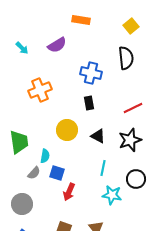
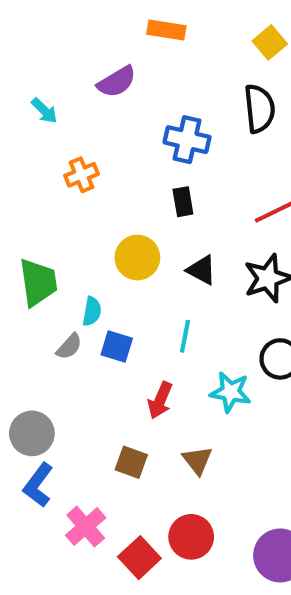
cyan arrow: (22, 48) -> (44, 111), moved
orange cross: (40, 90) -> (82, 175), size x0.7
cyan line: (103, 168) -> (185, 336), moved
red arrow: (69, 192) -> (160, 400), moved
gray circle: (22, 204) -> (32, 433), moved

